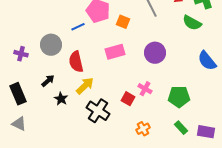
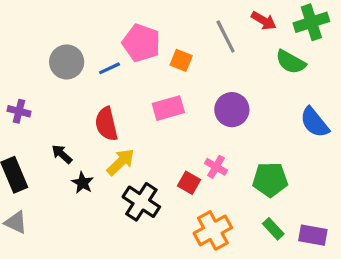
gray circle: (51, 45) -> (67, 62), moved
black arrow: (48, 81) -> (62, 154), turned -96
orange cross: (143, 129) -> (213, 230), size x1.6

